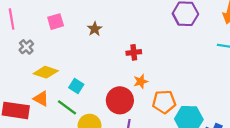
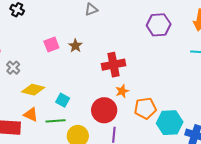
pink square: (56, 22) -> (51, 44), moved
red cross: (134, 52) -> (113, 65), size x1.6
green line: (67, 107) -> (56, 121), turned -36

